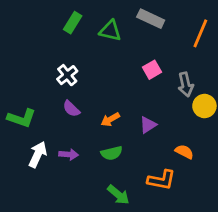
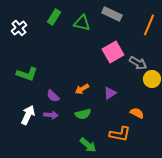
pink square: (152, 70) -> (113, 52), size x1.5
white cross: (67, 75) -> (19, 28), moved
gray arrow: (186, 84) -> (138, 63), turned -48
purple semicircle: (71, 109) -> (53, 96), moved
green L-shape: (22, 118) -> (27, 74), moved

